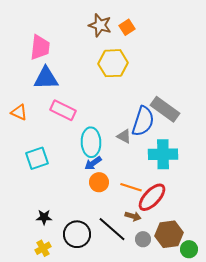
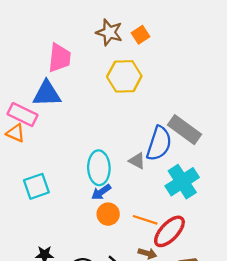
pink trapezoid: (40, 47) -> (60, 58), moved
pink rectangle: (63, 110) -> (23, 115), moved
cyan cross: (163, 154) -> (182, 182), turned -32

